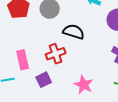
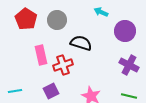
pink rectangle: (23, 60) -> (41, 55), moved

